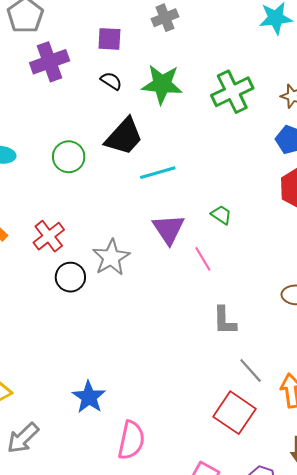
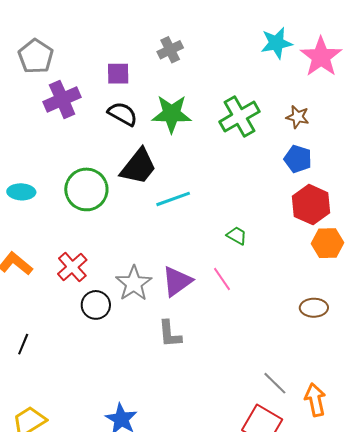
black semicircle: (111, 81) -> (123, 114), size x1.4
green circle: (69, 157) -> (86, 189), size x1.4
purple triangle: (169, 229) -> (177, 281), moved, turned 32
gray L-shape: (225, 321) -> (170, 334), moved

